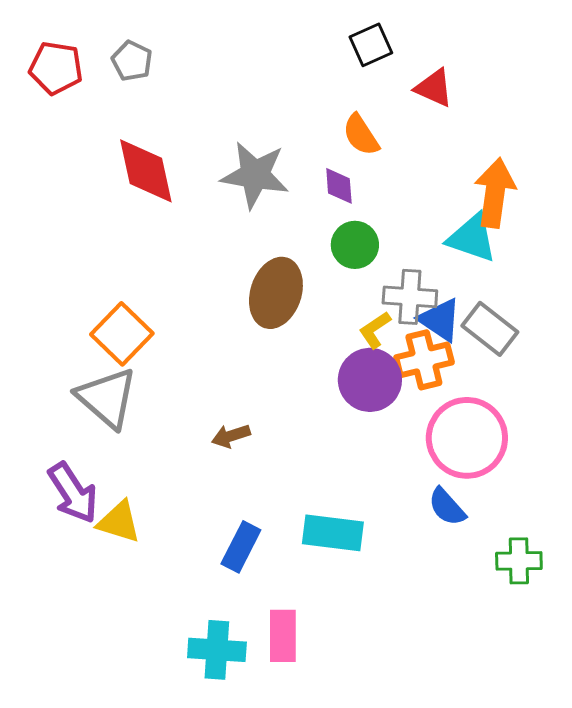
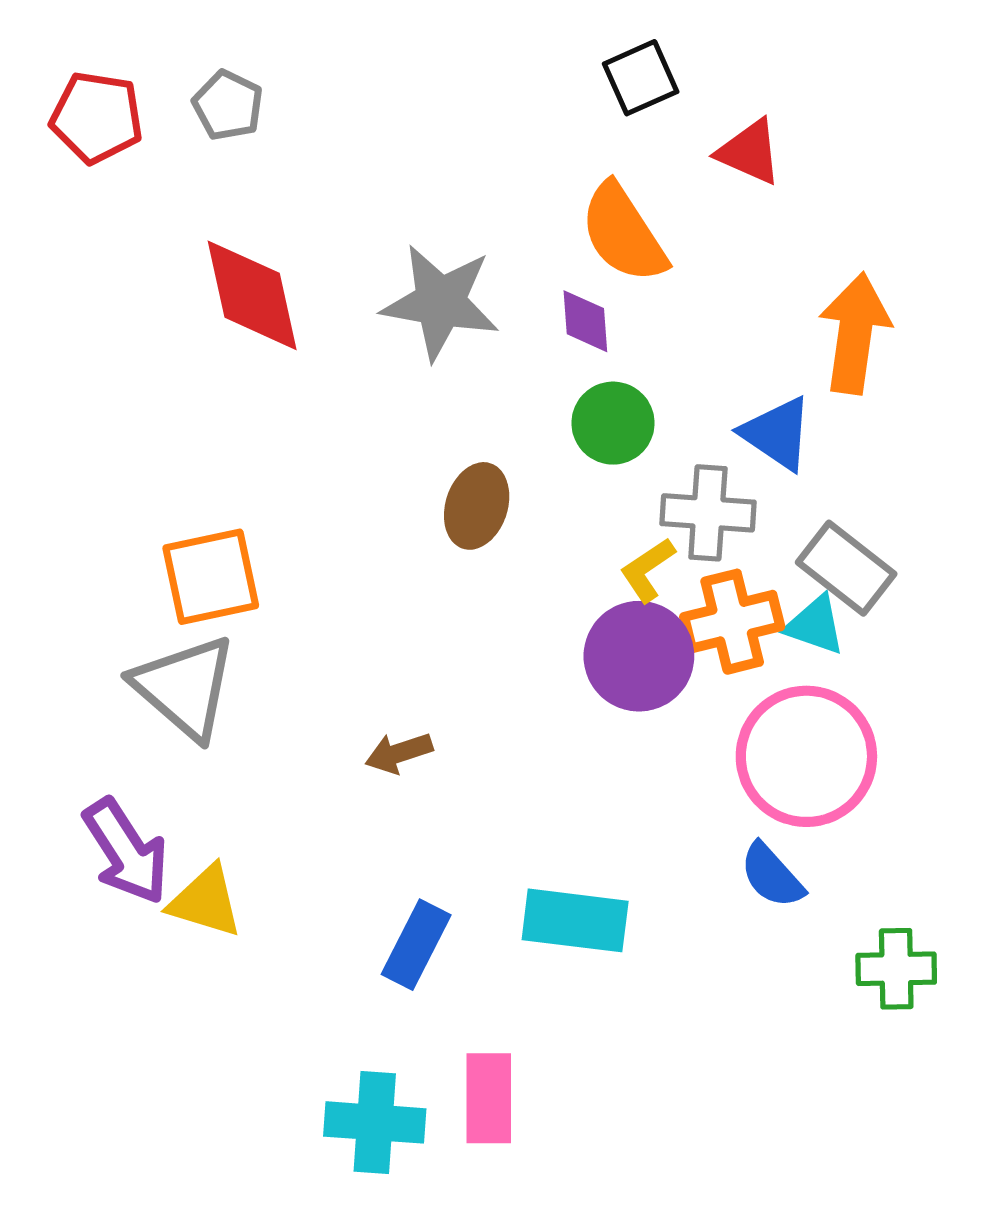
orange semicircle: (361, 135) -> (623, 233), size x1.4
cyan triangle: (472, 238) -> (815, 625), moved, size x0.7
brown ellipse: (276, 293) -> (477, 506), size x0.7
blue triangle: (440, 320) -> (777, 433), moved
orange square: (122, 334) -> (211, 577), turned 34

